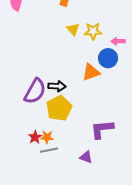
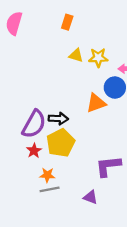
yellow triangle: (73, 29) -> (76, 55), turned -32
red star: (35, 137) -> (34, 151), moved

